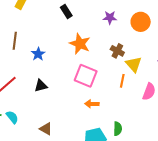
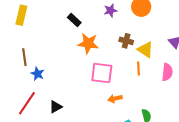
black rectangle: (66, 11) -> (74, 20), moved
blue star: (38, 54) -> (37, 74), moved
black triangle: (41, 86) -> (56, 107), moved

